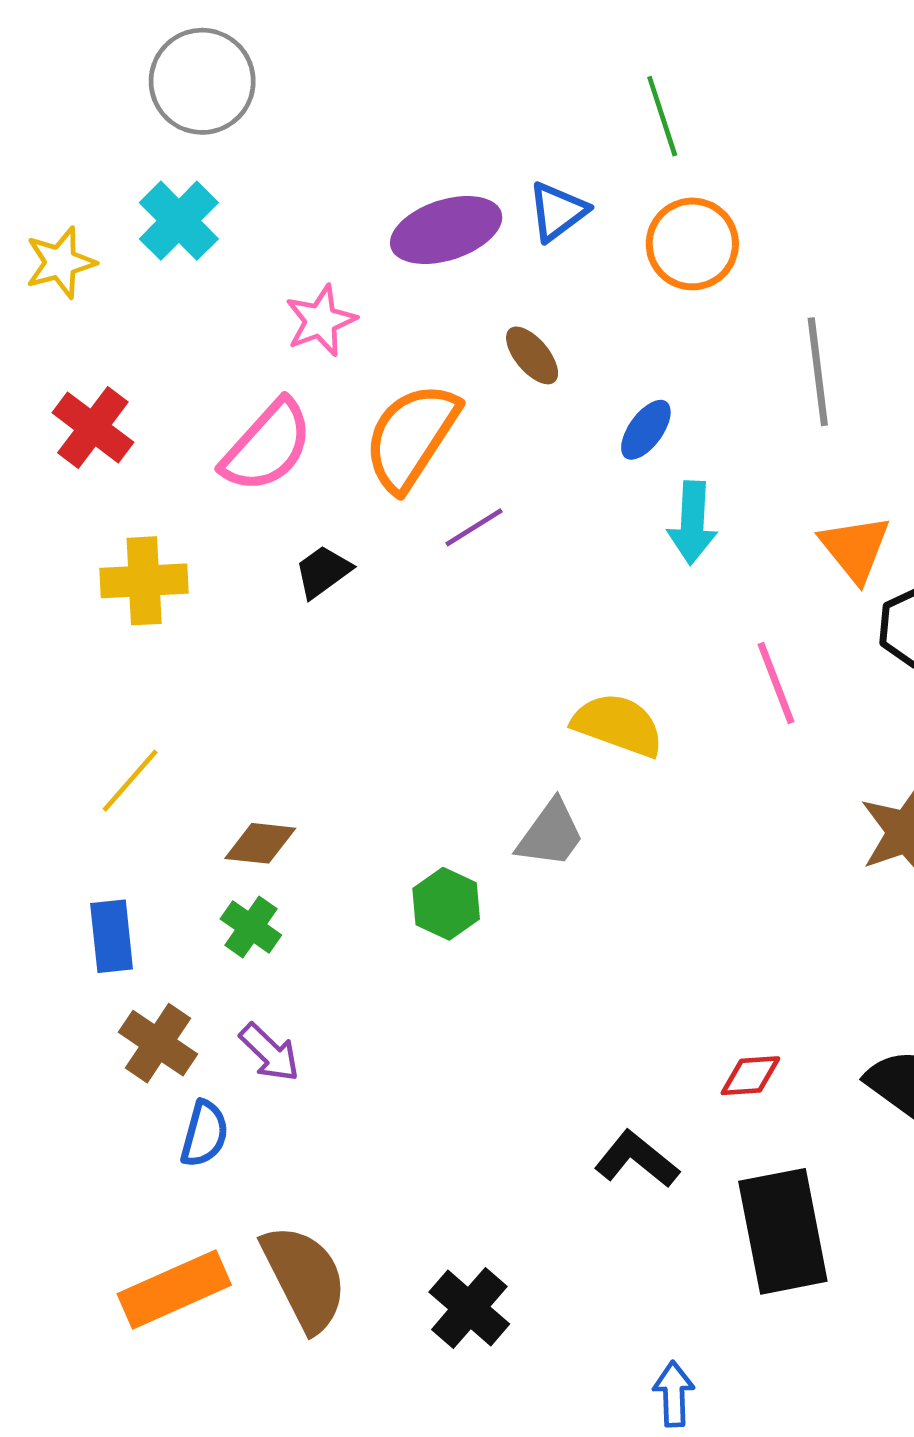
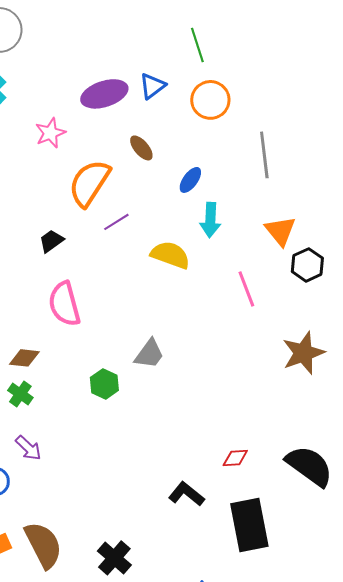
pink semicircle: (267, 446) -> (64, 304), moved, turned 123
yellow semicircle: (618, 725) -> (170, 255), moved

